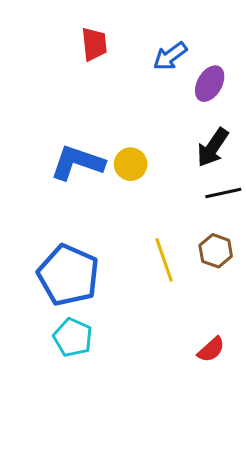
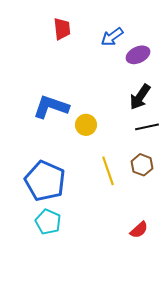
purple ellipse: (210, 84) -> (138, 55), turned 35
yellow circle: (131, 164) -> (86, 125), moved

